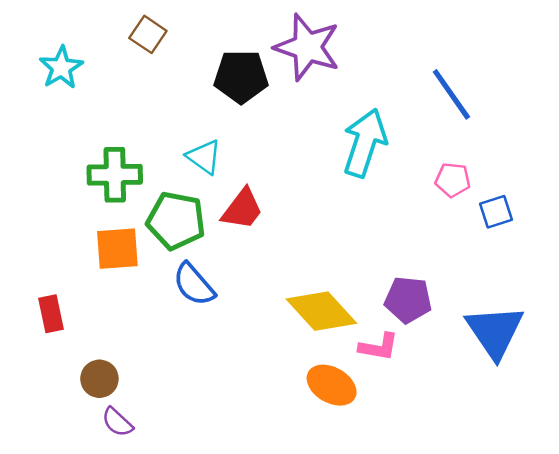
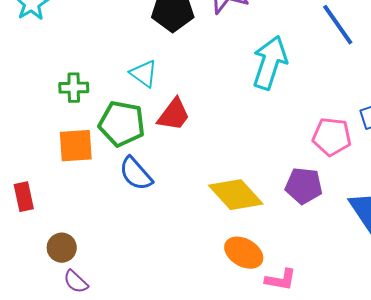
green cross: (115, 175) -> (74, 88), size x0.7
pink pentagon: (453, 180) -> (332, 137), moved, size x1.4
pink L-shape: (379, 347) -> (281, 280), moved

